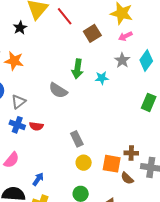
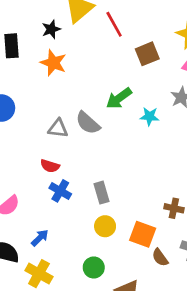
orange star: (14, 61) -> (53, 63), moved
green arrow: (77, 69) -> (119, 98), turned 36
gray triangle: (18, 102) -> (58, 128), moved, turned 35
blue cross: (17, 125) -> (60, 191), moved
brown cross: (131, 153) -> (174, 208), moved

